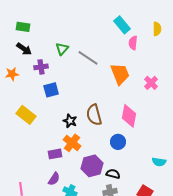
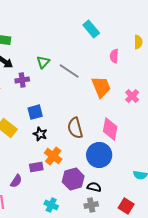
cyan rectangle: (122, 25) -> (91, 29), moved
blue square: (51, 90) -> (35, 112), moved
black star: (70, 121) -> (40, 134), moved
blue circle: (118, 142) -> (99, 155), size x1.6
purple semicircle: (54, 179) -> (16, 181), moved

